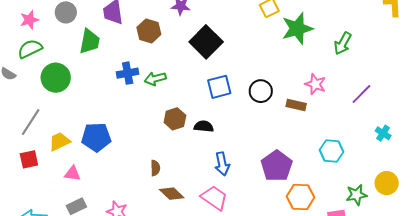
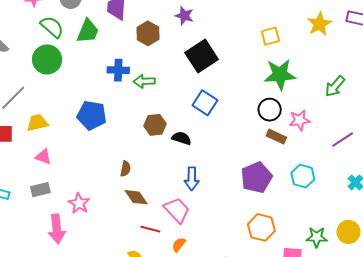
green star: (297, 29) -> (280, 75), moved
green semicircle: (30, 49) -> (52, 27), moved, turned 55
pink star: (315, 84) -> (300, 120), turned 30
blue square: (219, 87) -> (205, 103), turned 35
black circle: (261, 91) -> (270, 110), moved
blue pentagon: (96, 137) -> (92, 115), moved
cyan hexagon: (331, 151) -> (303, 176), moved
purple pentagon: (277, 166) -> (256, 177), moved

